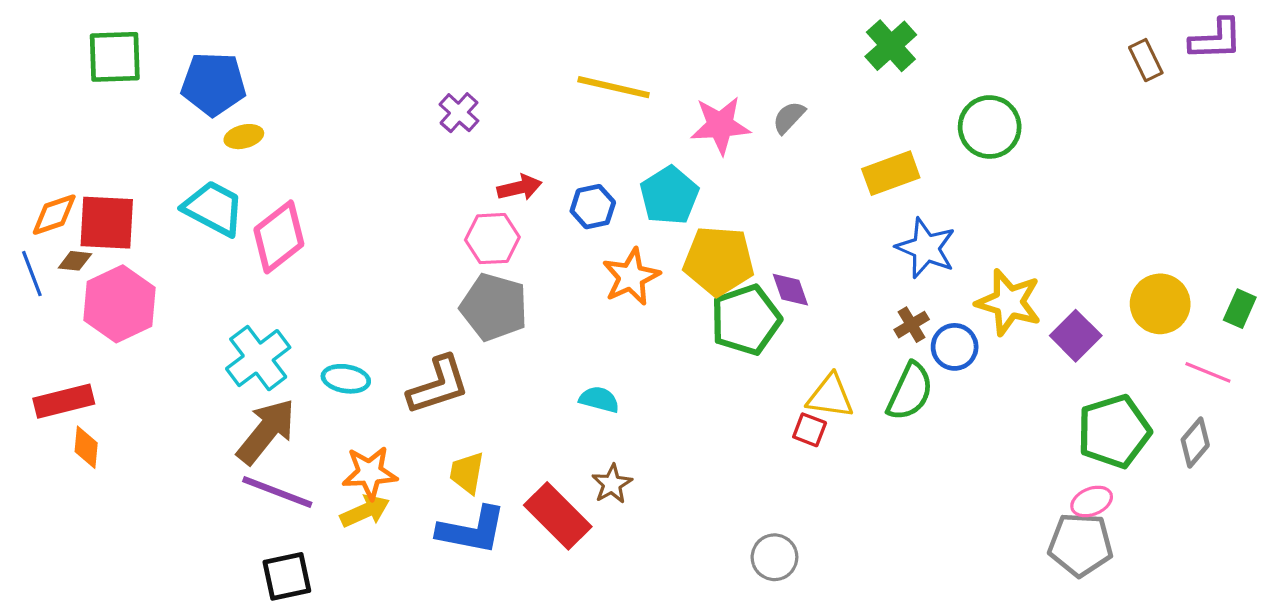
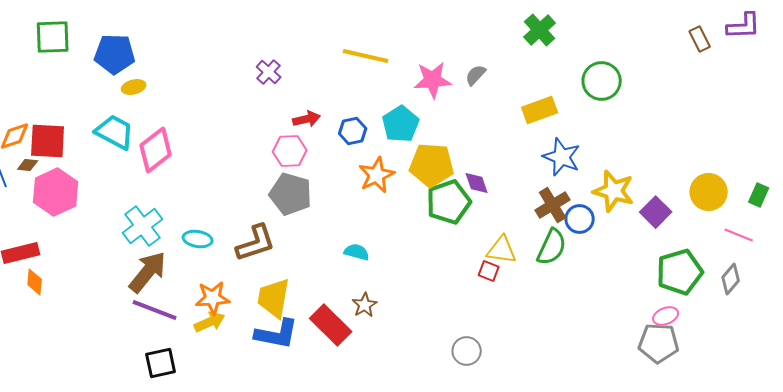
brown cross: (912, 325) -> (553, 205), size x1.6
yellow trapezoid: (467, 473) -> (274, 298), size x1.5

